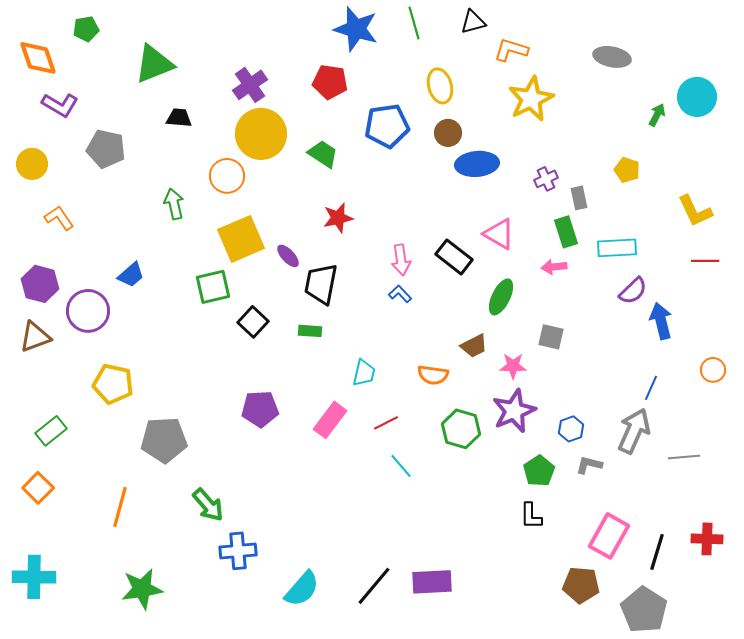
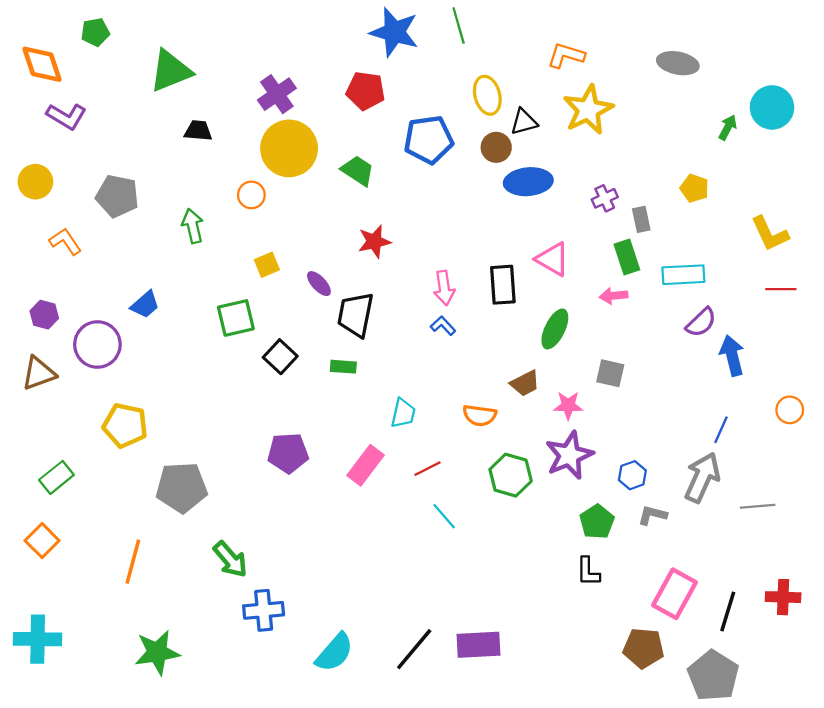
black triangle: (473, 22) -> (524, 122), moved
gray pentagon: (106, 149) -> (117, 196), moved
orange circle: (227, 176) -> (251, 195), size x0.7
yellow square: (241, 239) -> (267, 265), size x0.5
black rectangle: (454, 257) -> (503, 285), turned 48
purple hexagon: (40, 284) -> (44, 315), size x0.7

